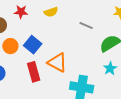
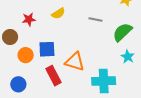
blue square: (33, 45) -> (47, 49), turned -30

